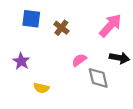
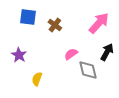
black arrow: (119, 58) -> (107, 52), turned -72
yellow semicircle: (41, 88) -> (37, 79), turned 96

